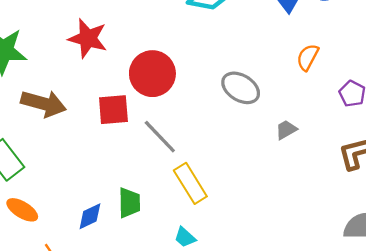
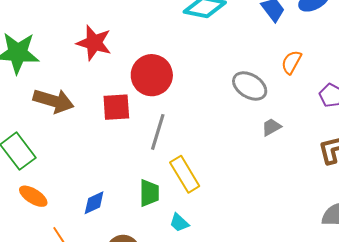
gray ellipse: (241, 88) -> (250, 86), moved
gray line: (160, 137) -> (158, 132), turned 60
green trapezoid: (129, 203) -> (149, 193), moved

